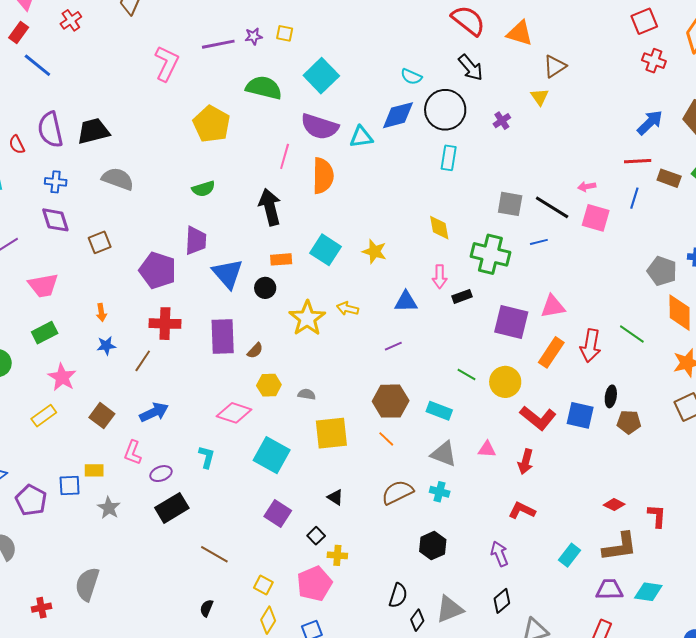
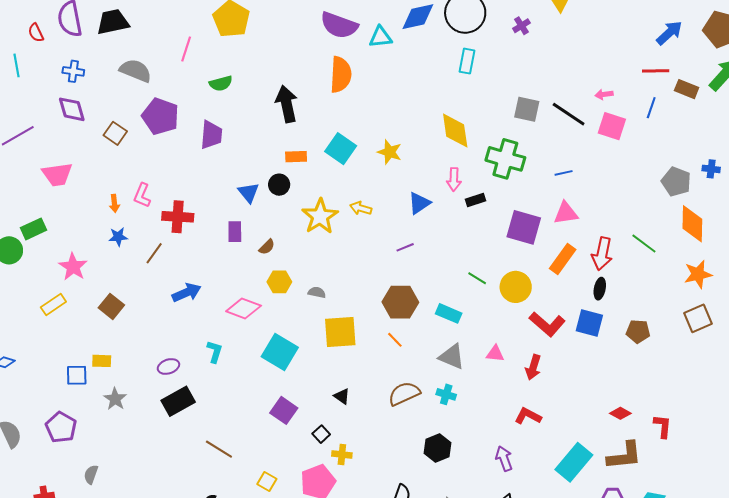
pink line: (285, 156) -> (186, 49), moved
yellow diamond: (439, 228) -> (455, 130), size x1.4
brown square: (100, 242) -> (115, 133), turned -35
blue line: (539, 242) -> (564, 173), moved
purple pentagon: (158, 270) -> (160, 116), moved
blue triangle: (228, 274) -> (248, 193), moved, size x0.7
blue triangle: (406, 302) -> (419, 203), turned -35
green rectangle: (45, 333) -> (34, 229), moved
purple rectangle: (223, 336) -> (235, 232), size x0.6
black ellipse: (611, 396) -> (600, 289), moved
blue arrow: (154, 412) -> (187, 293), moved
pink L-shape: (133, 453) -> (142, 195), moved
purple pentagon: (31, 500) -> (61, 427), moved
cyan rectangle: (570, 555) -> (574, 462), size x1.6
gray semicircle: (87, 584) -> (91, 474), size x0.6

